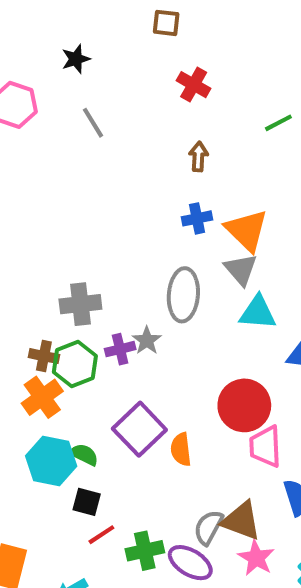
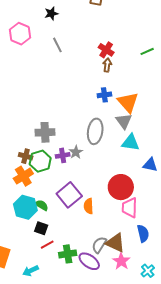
red cross: (194, 85) -> (106, 50), moved

